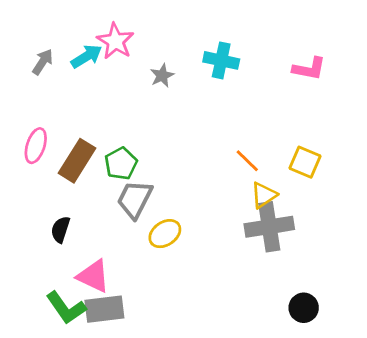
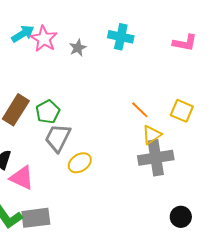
pink star: (115, 41) -> (44, 39), moved
pink triangle: (93, 276) -> (22, 178), moved

